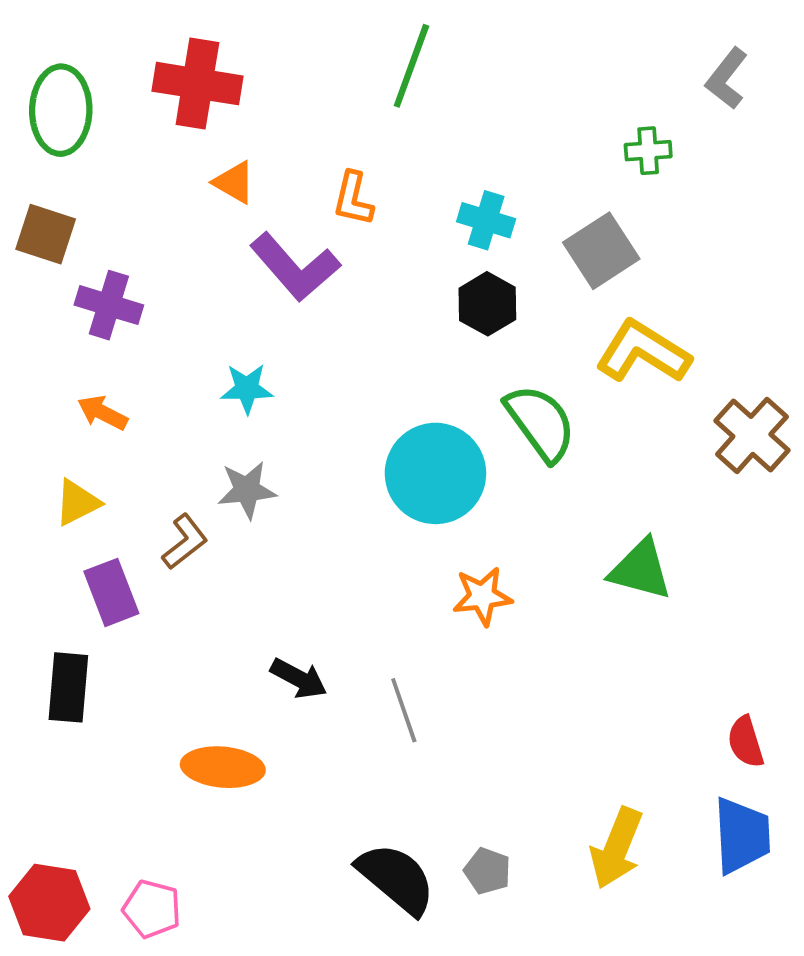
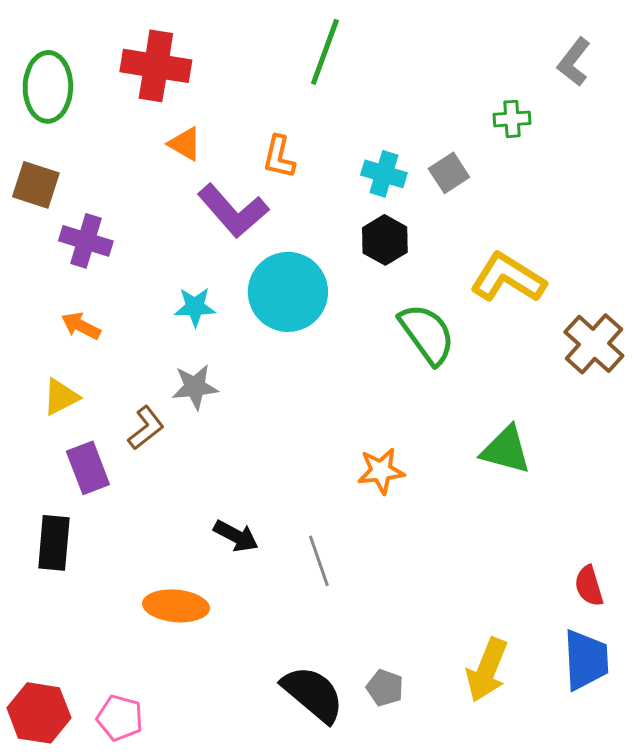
gray square: (601, 251) -> (449, 173), moved, size x0.7
cyan circle: (435, 473) -> (288, 292), moved

